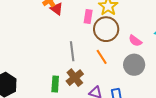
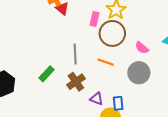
orange line: (102, 57) -> (106, 62), turned -42
green rectangle: (55, 84) -> (46, 74), moved, turned 35

